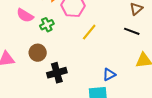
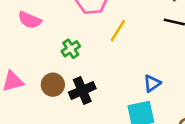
green cross: (47, 25) -> (71, 49), moved
brown circle: (38, 53) -> (53, 85), moved

